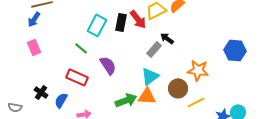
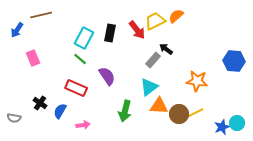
blue arrow: (34, 19) -> (17, 30), moved
black rectangle: (121, 22) -> (110, 33), moved
cyan rectangle: (97, 25) -> (84, 38), moved
brown circle: (178, 88) -> (179, 114), moved
orange triangle: (147, 96) -> (159, 106), moved
green arrow: (126, 100) -> (125, 111), turned 125

